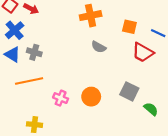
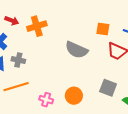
orange cross: (91, 16) -> (37, 26), moved
gray semicircle: (99, 47) -> (77, 50), size x1.6

